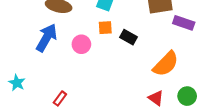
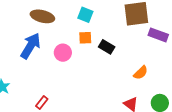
orange semicircle: (166, 64) -> (141, 73), size x0.6

